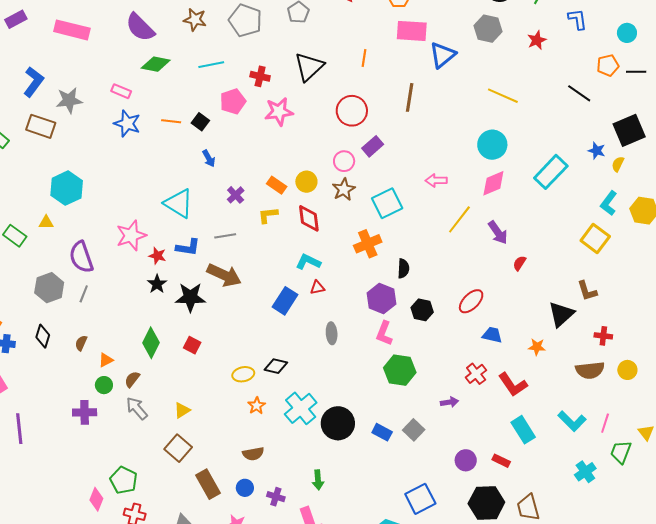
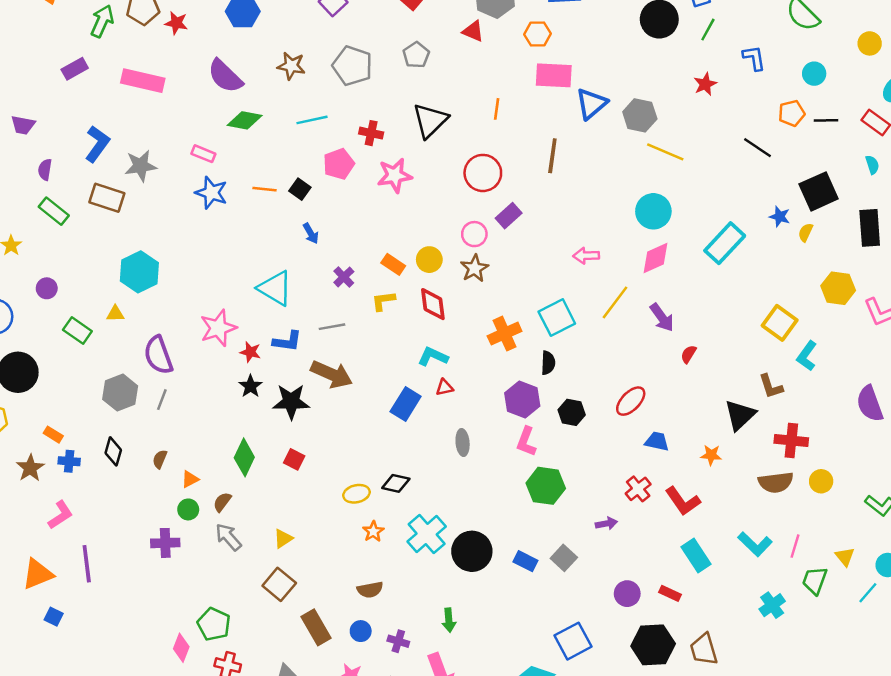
gray hexagon: (488, 29) -> (640, 115), moved
cyan square: (387, 203) -> (557, 318), moved
cyan L-shape: (609, 203) -> (807, 356), moved
red cross: (603, 336) -> (791, 440), size x1.5

